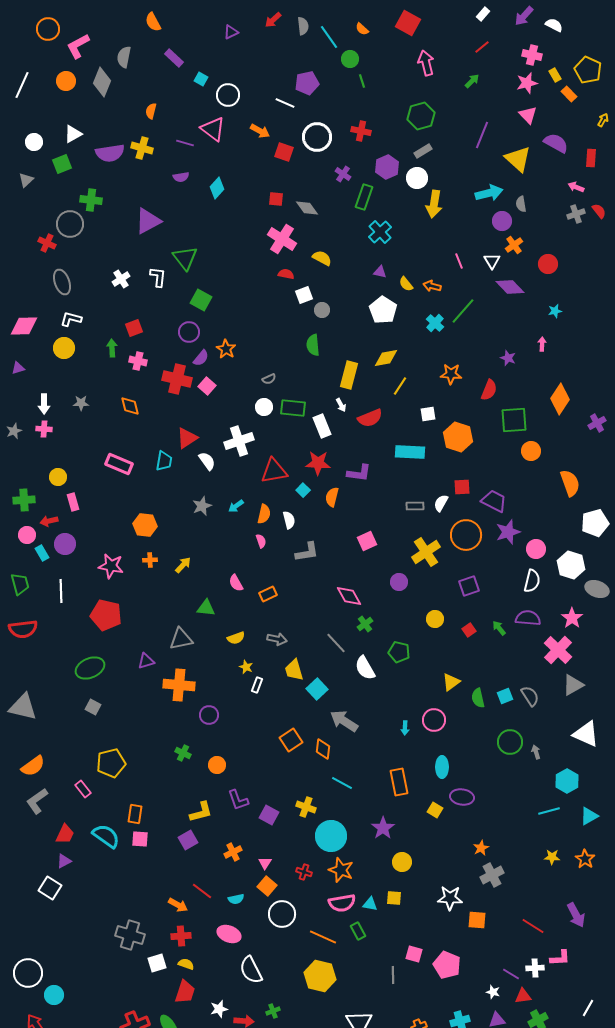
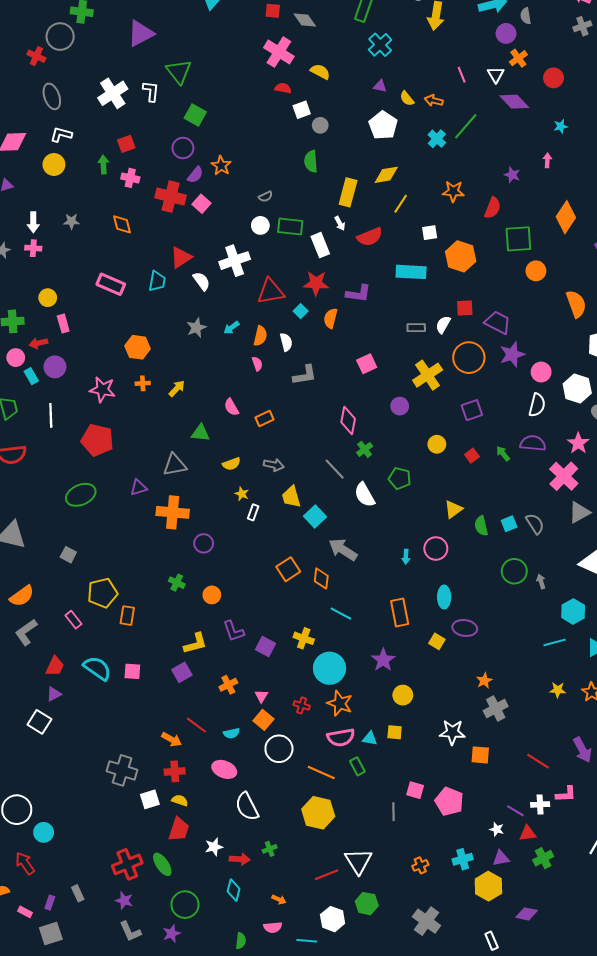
white cross: (121, 279) -> (113, 93), size x1.6
pink diamond: (349, 596) -> (348, 421), turned 40
gray square: (93, 707) -> (68, 555), moved
orange rectangle: (135, 814) -> (127, 616), moved

